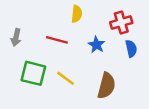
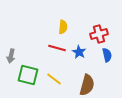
gray arrow: (16, 37) -> (11, 56), moved
red line: (57, 40) -> (57, 48), moved

